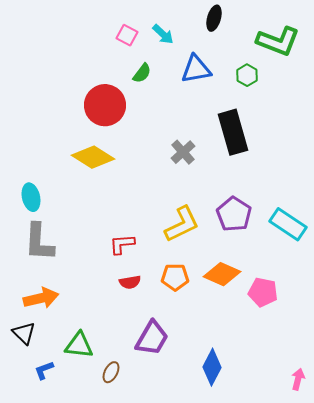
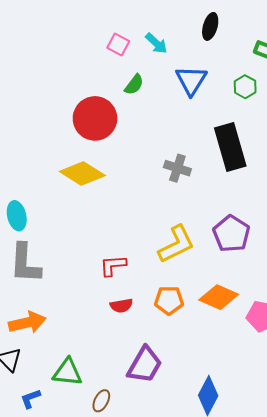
blue triangle: (196, 69) -> (191, 80), turned -48
gray cross: (183, 152) -> (177, 168), turned -30

